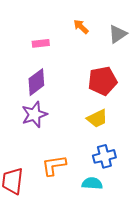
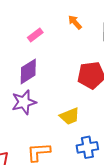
pink rectangle: (41, 43) -> (35, 35), turned -35
yellow trapezoid: (97, 118) -> (70, 116), moved

